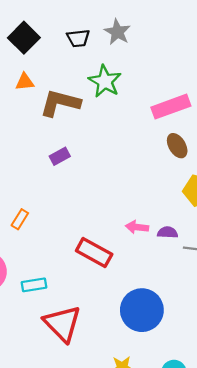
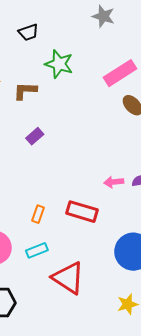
gray star: (117, 32) -> (103, 16), moved
brown L-shape: (60, 103) -> (25, 91), size x0.7
orange rectangle: (20, 219) -> (38, 214), moved

